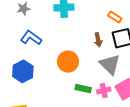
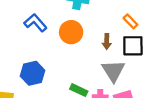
orange circle: (68, 62) -> (71, 32), moved
blue hexagon: (23, 71) -> (33, 73), moved

